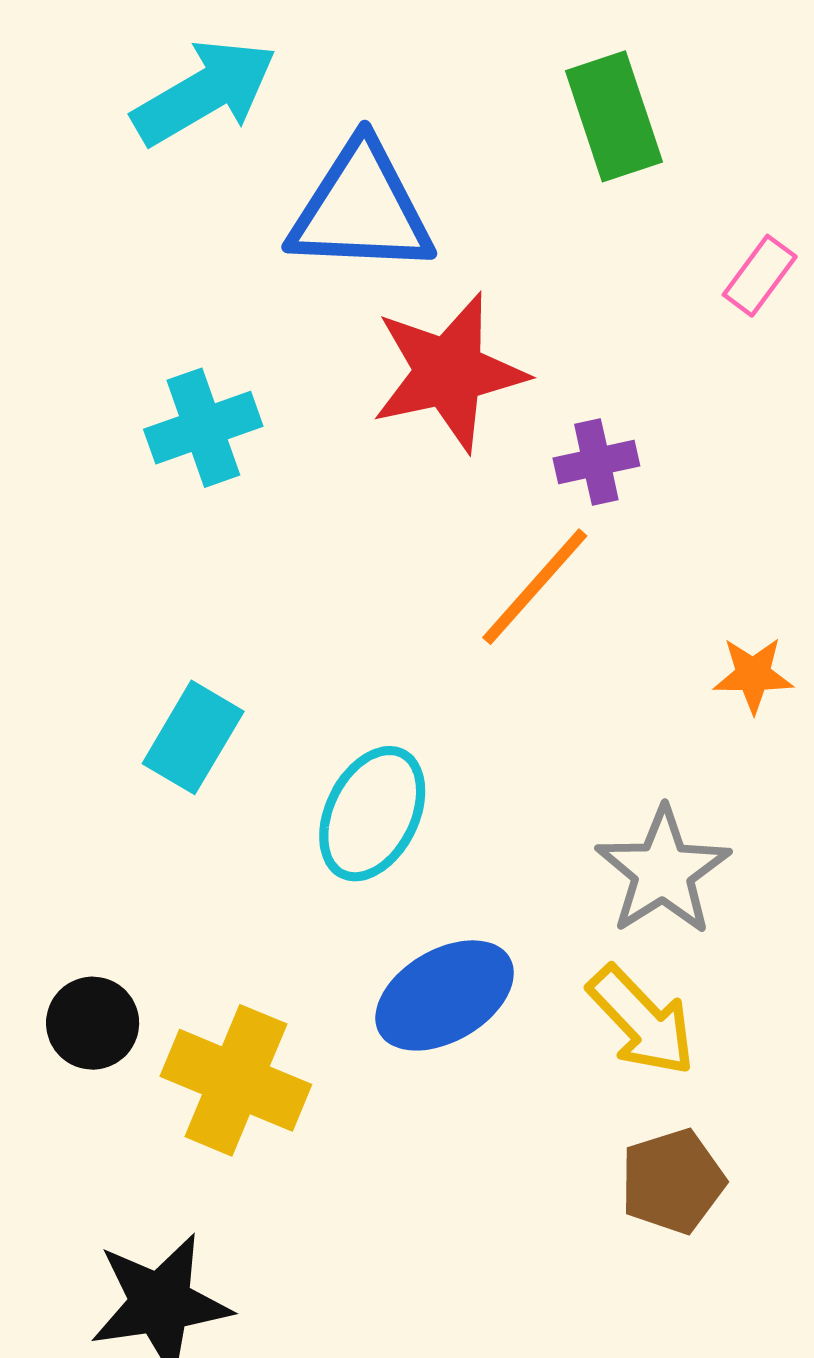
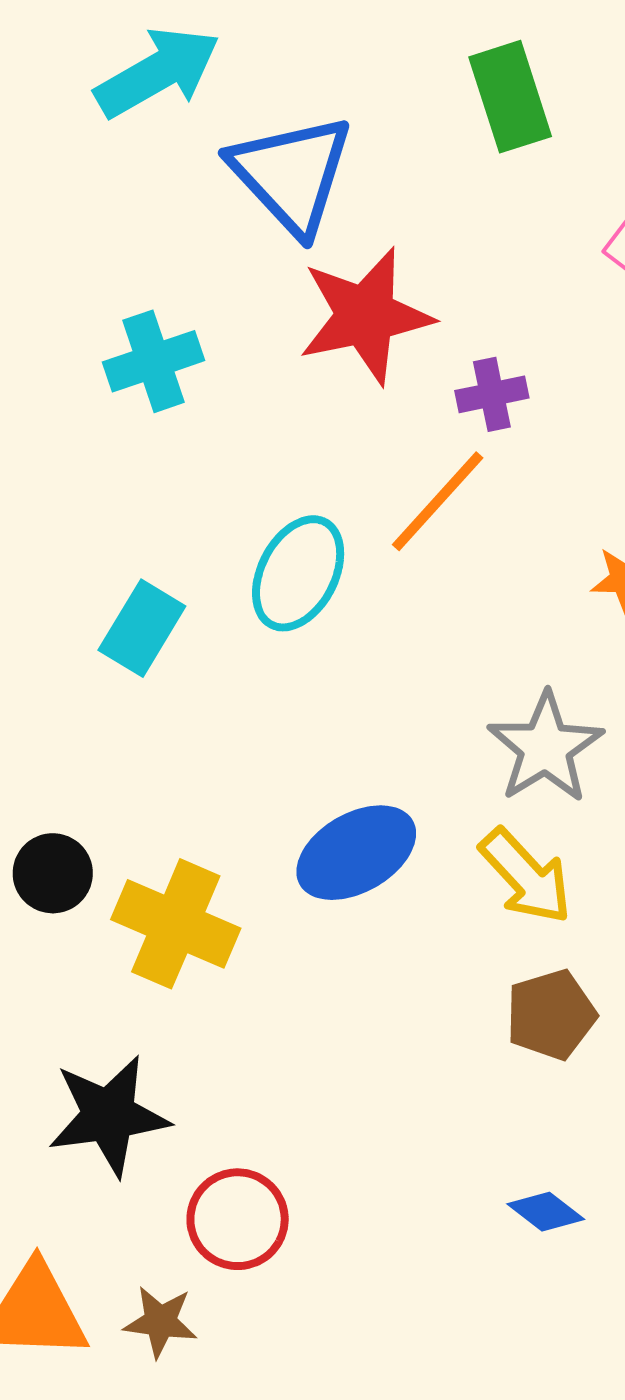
blue triangle: (361, 209) -> (291, 174), turned 44
cyan ellipse: (372, 814) -> (298, 573), moved

